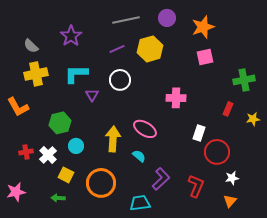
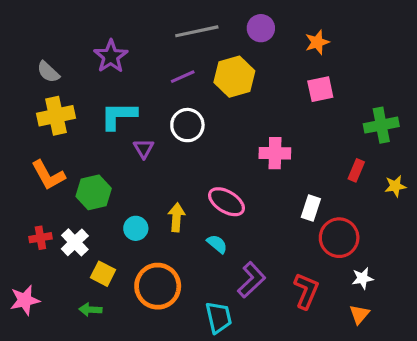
orange star: (203, 27) -> (317, 42), size x0.7
orange L-shape: (18, 107) -> (48, 175), moved
yellow arrow: (113, 139) -> (176, 217), size x0.7
cyan circle: (76, 146) -> (136, 228), moved
cyan trapezoid: (140, 203) -> (219, 317), turned 85

